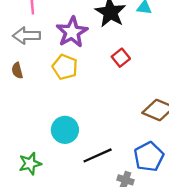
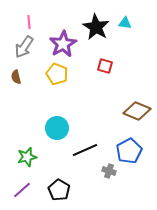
gray arrow: (27, 36) -> (24, 47), turned -55
red square: (121, 58) -> (105, 66), turned -35

